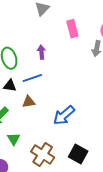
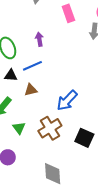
brown cross: (43, 155) -> (50, 128), moved, turned 30

